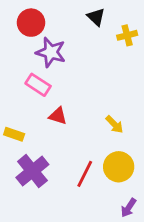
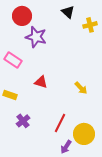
pink rectangle: (38, 85) -> (13, 60), moved
yellow circle: (119, 167) -> (84, 134), moved
purple cross: (32, 171) -> (23, 121), size x0.6
purple arrow: (129, 208) -> (66, 147), moved

